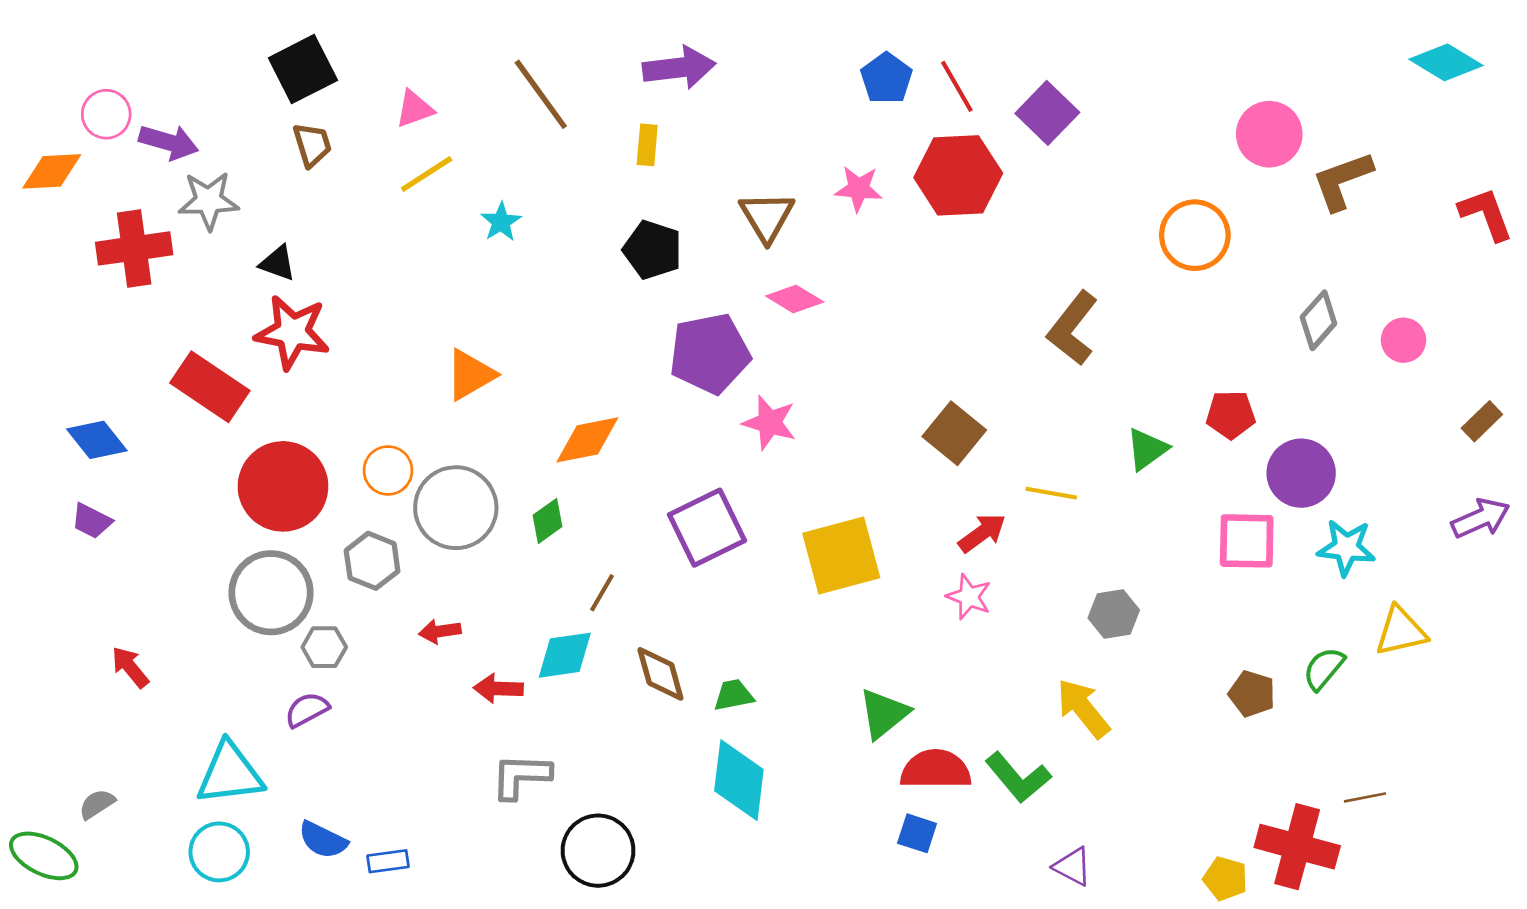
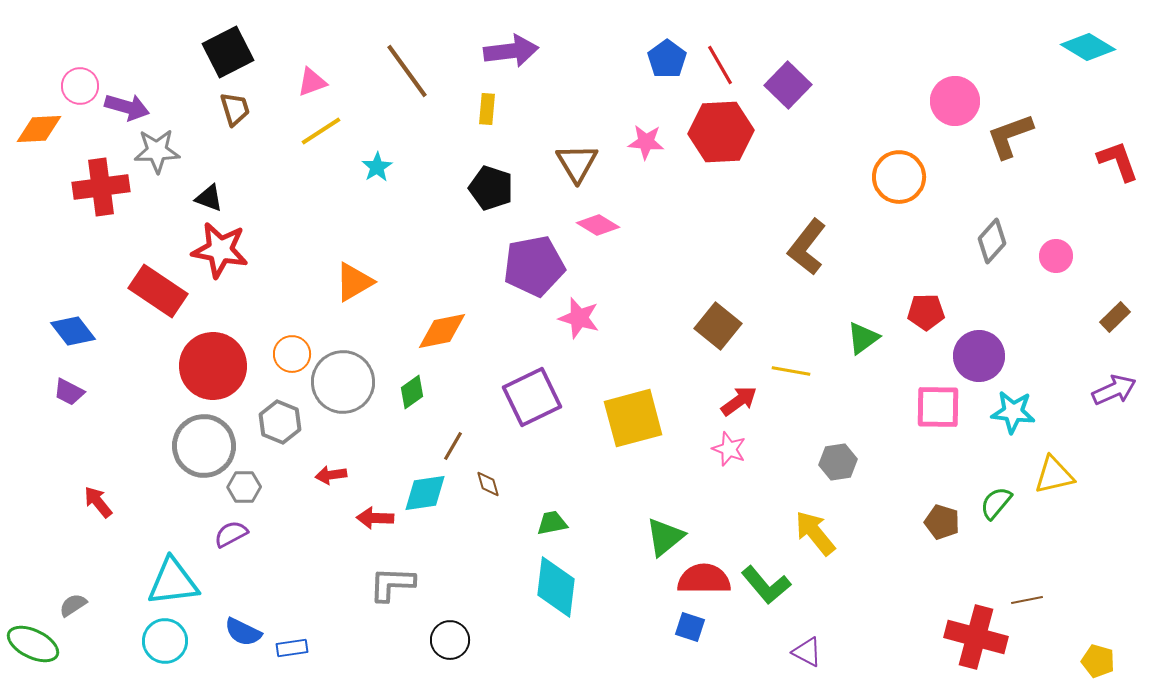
brown diamond: (660, 674) -> (488, 484), moved, size x0.6
black circle: (598, 851) -> (450, 640), size x0.7
yellow pentagon: (1225, 879) -> (1098, 661), moved

